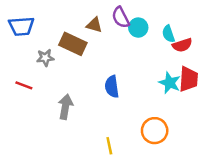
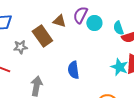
purple semicircle: (121, 17) -> (80, 15), turned 54
brown rectangle: (73, 44) -> (42, 36), turned 30

